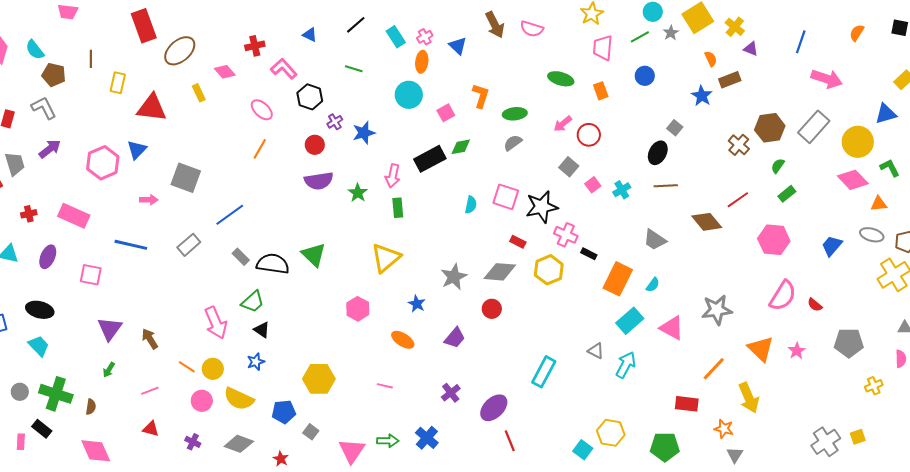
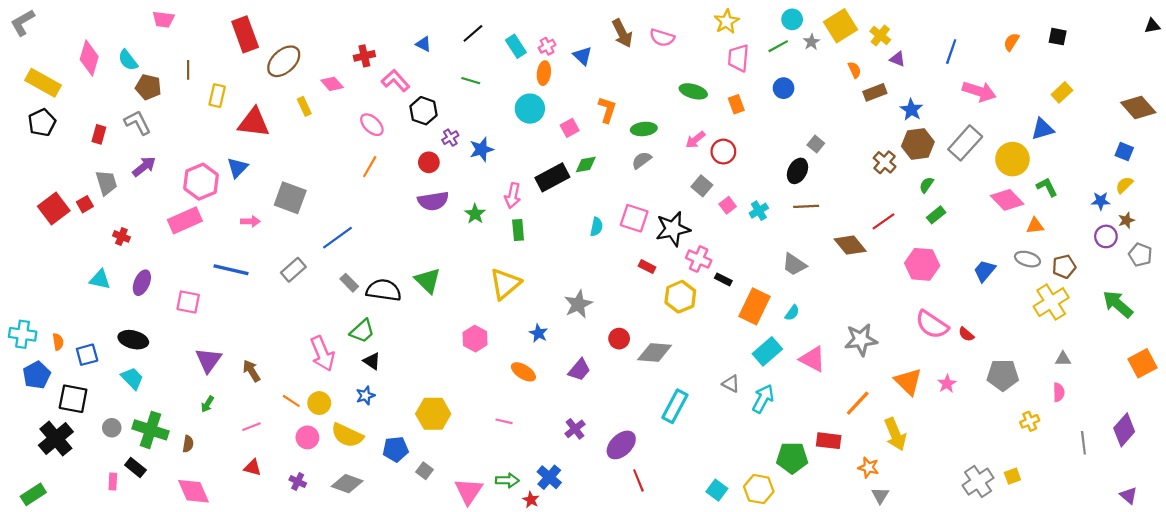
blue star: (702, 96) -> (911, 110), moved
red cross: (29, 214) -> (121, 236), turned 35
pink rectangle: (74, 216) -> (185, 220), moved, turned -48
gray diamond: (500, 272) -> (655, 353), moved
pink semicircle: (783, 296) -> (932, 325), turned 92
yellow hexagon: (611, 433) -> (759, 489), moved
green pentagon: (665, 447) -> (792, 458), moved
red star: (281, 459) -> (531, 500), moved

